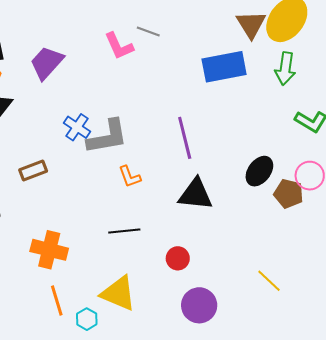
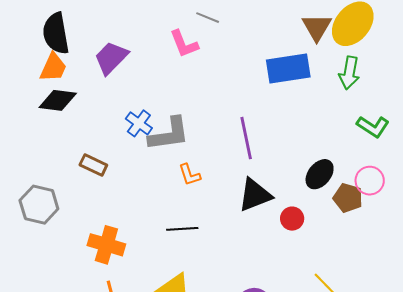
gray line: (148, 32) -> (208, 18), moved
brown rectangle: (33, 171) -> (93, 165), turned 44
black triangle: (196, 194) -> (255, 195), turned -30
red circle: (178, 258) -> (292, 219), moved

